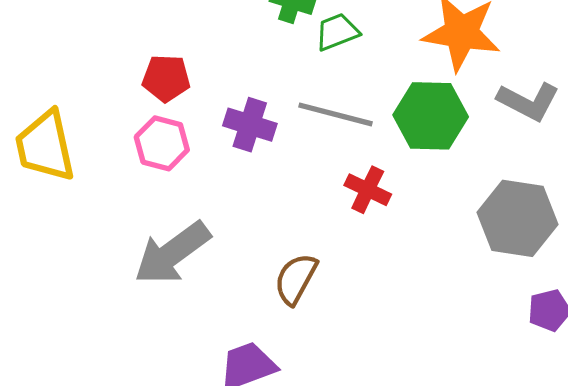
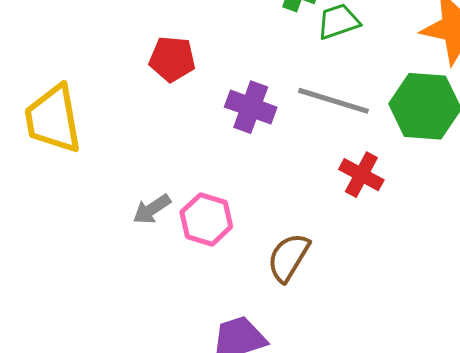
pink hexagon: (162, 143) -> (206, 219), moved
gray arrow: (172, 253) -> (152, 209), moved, size x0.5

